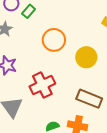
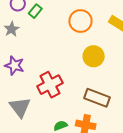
orange circle: (54, 40) -> (80, 21), moved

